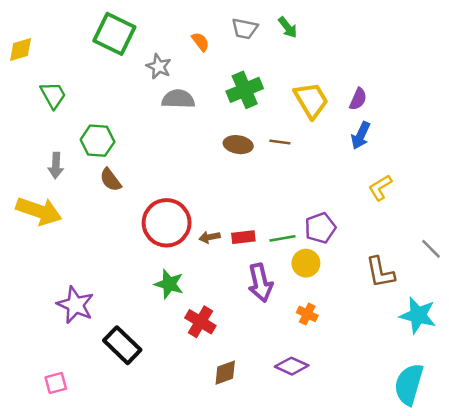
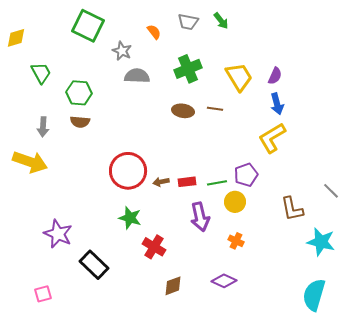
blue arrow: (361, 135) -> (277, 104), turned -40
green hexagon: (97, 141) -> (79, 93), moved
brown semicircle: (111, 180) -> (80, 122), moved, turned -48
yellow L-shape: (380, 188) -> (272, 138), moved, size x1.5

